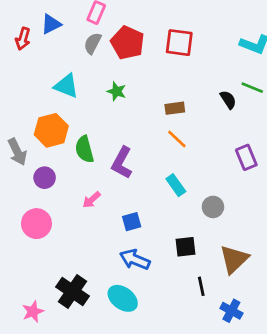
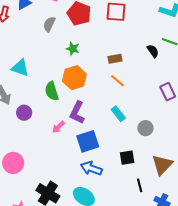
gray semicircle: (93, 43) -> (49, 24), moved
cyan triangle: (66, 86) -> (20, 68), moved
orange hexagon: (51, 130) -> (74, 78), moved
purple L-shape: (122, 163) -> (77, 113), moved
blue square: (132, 222) -> (88, 141), size x1.6
pink circle: (36, 224) -> (13, 163), moved

